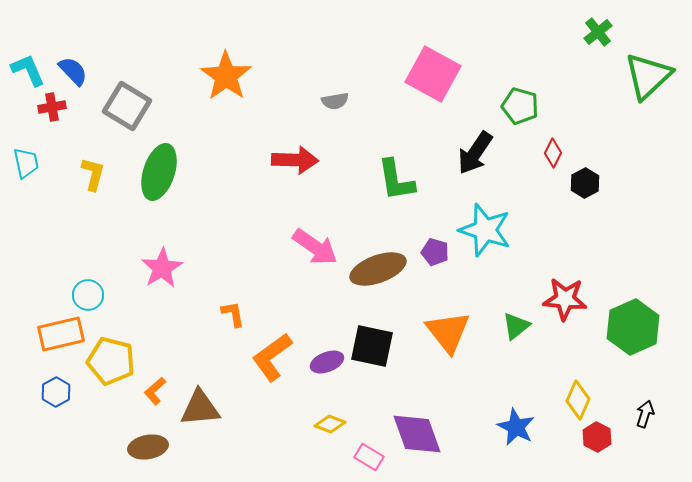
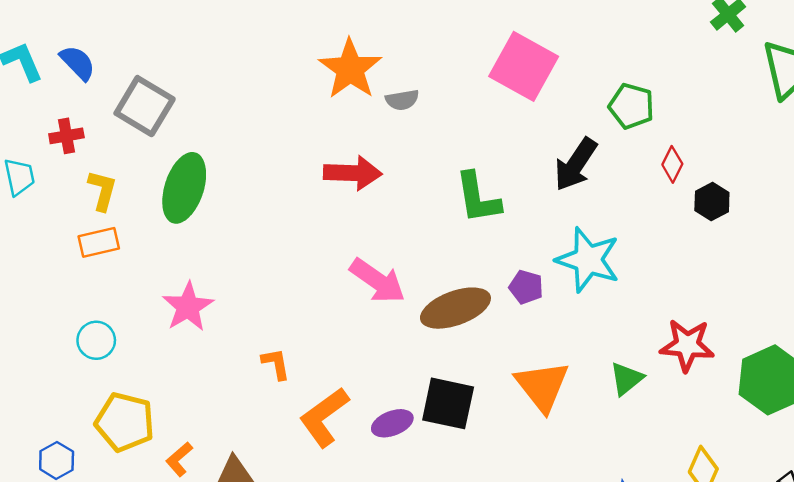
orange star: (226, 76) -> (350, 69), moved
red cross: (52, 107) -> (66, 136), moved
orange rectangle: (61, 334) -> (99, 242), moved, size x0.7

